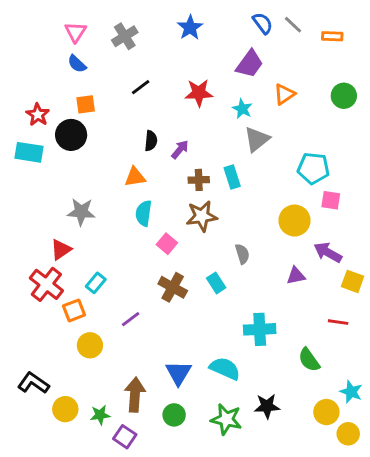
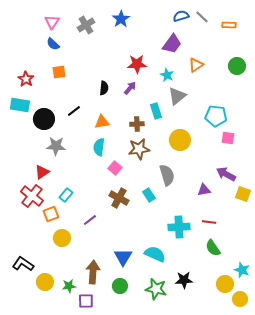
blue semicircle: (263, 23) -> (181, 16), turned -70
blue star: (190, 28) -> (121, 19), moved
black line: (141, 87) -> (74, 111), moved
black circle: (71, 135) -> (44, 119), moved
black semicircle: (151, 141) -> (104, 88), moved
purple arrow: (180, 149) -> (130, 88), moved
orange triangle: (135, 177) -> (102, 122), moved
cyan rectangle: (232, 177) -> (156, 111), moved
yellow circle: (295, 221) -> (180, 140), moved
gray semicircle: (242, 254) -> (167, 175), size x1.5
red line: (338, 322) -> (209, 222), moved
purple square: (125, 437) -> (86, 301), turned -35

